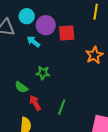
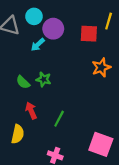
red square: (67, 33) -> (89, 34), moved
cyan arrow: (33, 42) -> (38, 45), turned -88
green semicircle: (21, 87) -> (23, 82), moved

